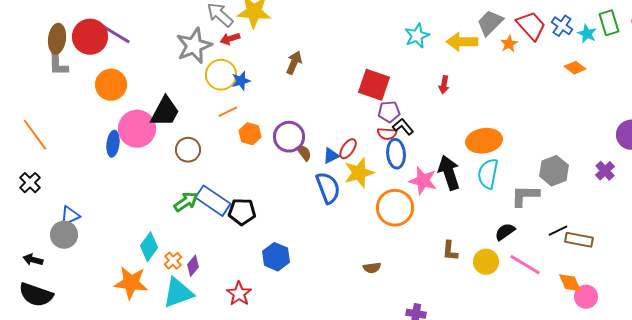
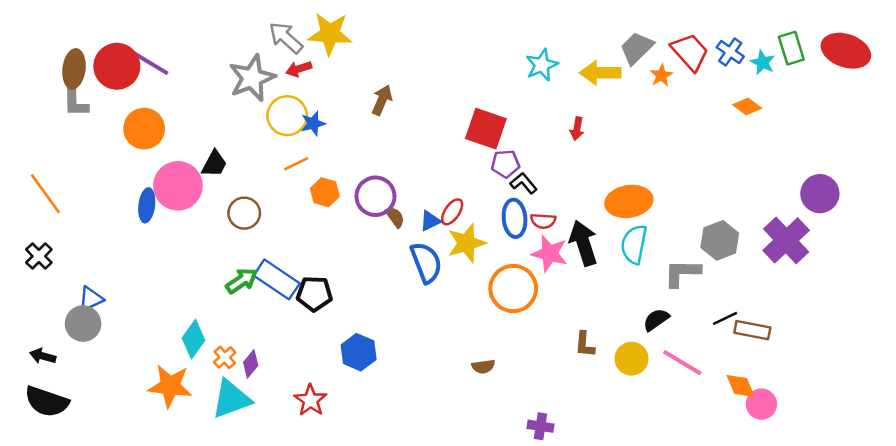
black trapezoid: (165, 112) -> (214, 164), size x0.7
red semicircle: (387, 134) -> (543, 221), moved
purple cross: (605, 171) -> (786, 240), size x1.8

